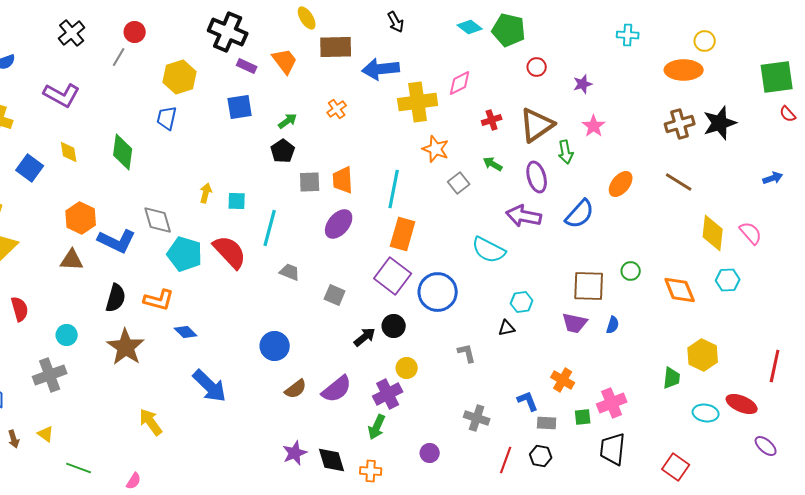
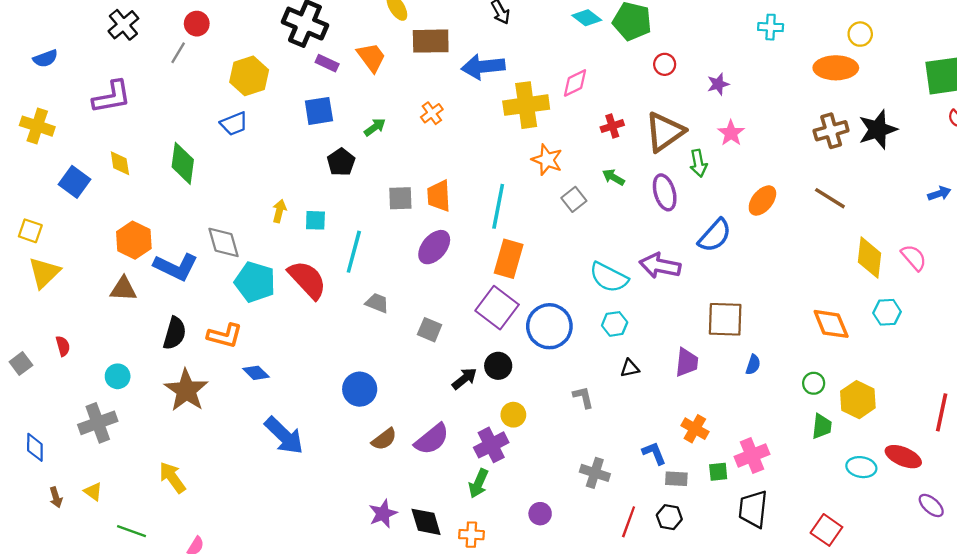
purple L-shape: (62, 95) -> (112, 97), turned -39
blue trapezoid: (167, 118) -> (234, 124), turned -125
black pentagon: (283, 151) -> (341, 162), moved
purple arrow: (524, 216) -> (660, 266), moved
green circle: (631, 271) -> (814, 383), moved
cyan hexagon: (522, 302) -> (615, 324), moved
red semicircle: (20, 309) -> (63, 346), size x0.7
purple trapezoid: (575, 323) -> (687, 362), moved, turned -96
yellow arrow: (151, 422) -> (172, 478), moved

